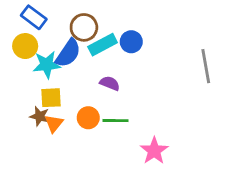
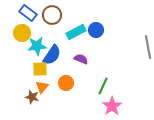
brown circle: (84, 27) -> (52, 15), moved
blue semicircle: (68, 53) -> (52, 55), moved
brown star: (39, 116) -> (32, 97), moved
green line: (115, 121) -> (103, 86), moved, turned -66

